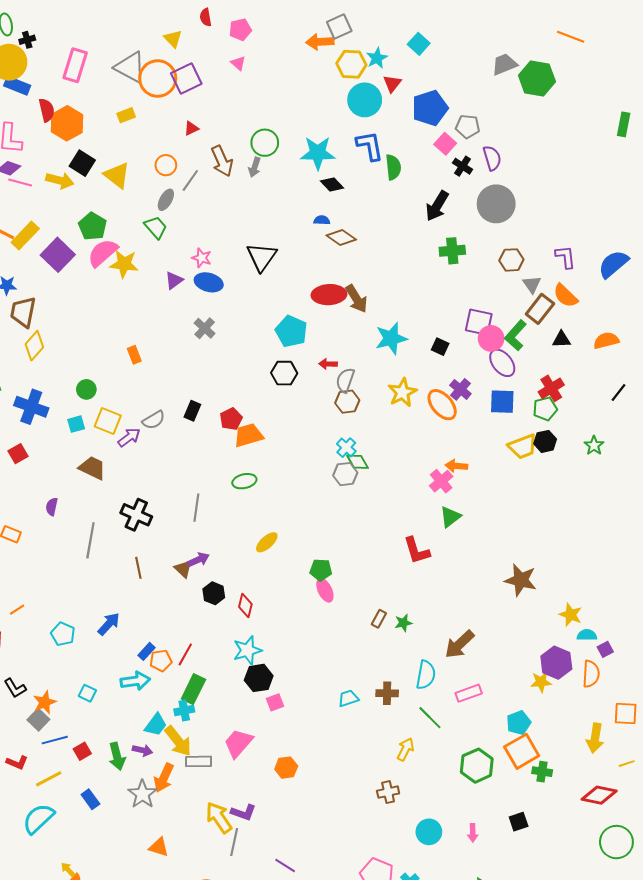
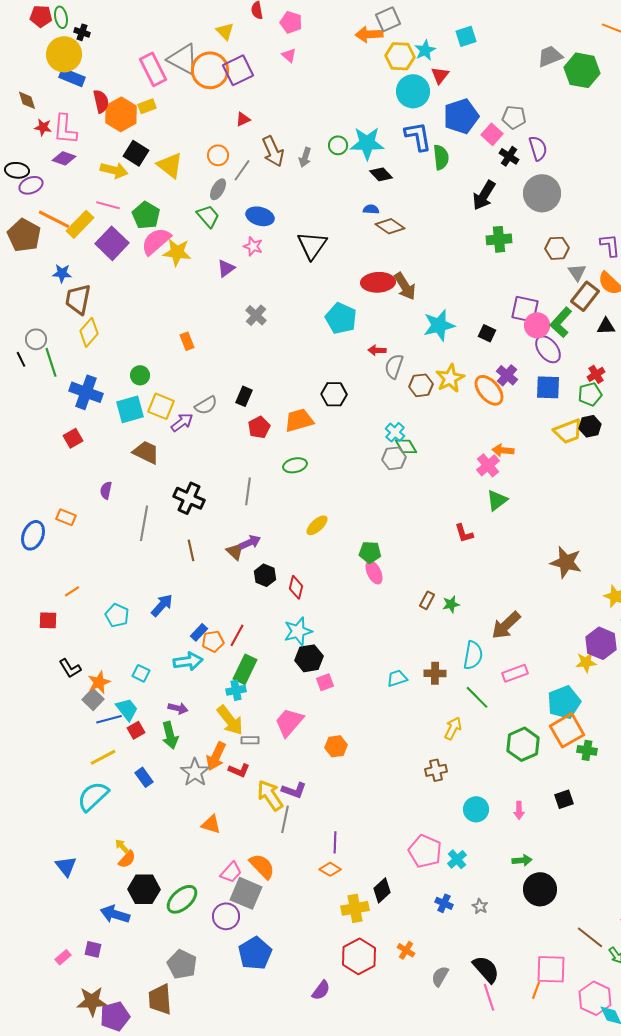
pink pentagon: (240, 30) -> (291, 22), turned 30
black cross: (27, 40) -> (82, 32), turned 35
cyan square: (419, 44) -> (466, 36), turned 30
pink rectangle: (75, 65) -> (153, 69), moved, turned -44
blue pentagon: (430, 108) -> (461, 116), moved
yellow rectangle: (126, 115) -> (147, 106), moved
green circle: (265, 143) -> (338, 145), moved, size x0.7
pink line: (20, 182) -> (108, 205), moved
blue ellipse: (209, 282) -> (260, 216), moved
black hexagon: (284, 373) -> (334, 394), moved
red cross: (551, 388) -> (596, 374), size x0.7
brown hexagon: (347, 402) -> (421, 385), moved
red pentagon: (231, 419) -> (259, 427), moved
cyan square: (76, 424) -> (130, 409), size x1.6
red L-shape: (417, 550) -> (464, 533), size x0.7
cyan pentagon: (519, 723) -> (564, 702), size x1.4
cyan trapezoid: (156, 725) -> (127, 709), moved, turned -75
purple arrow: (142, 750) -> (178, 708), moved
gray rectangle: (198, 761) -> (250, 740), size x0.7
red L-shape: (17, 763) -> (239, 770), moved
purple line: (285, 865) -> (335, 842), turned 60

